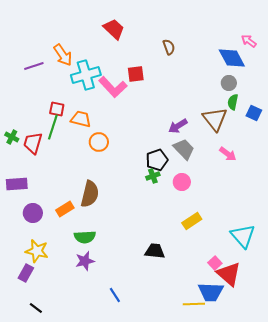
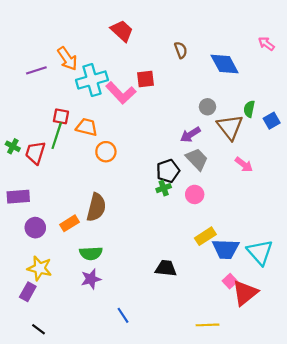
blue diamond: (232, 58) -> (225, 64), moved
gray circle: (229, 83) -> (207, 107), moved
blue square: (254, 113) -> (272, 121), turned 35
red triangle: (229, 274) -> (245, 293), turned 40
blue trapezoid: (211, 292) -> (226, 249), moved

